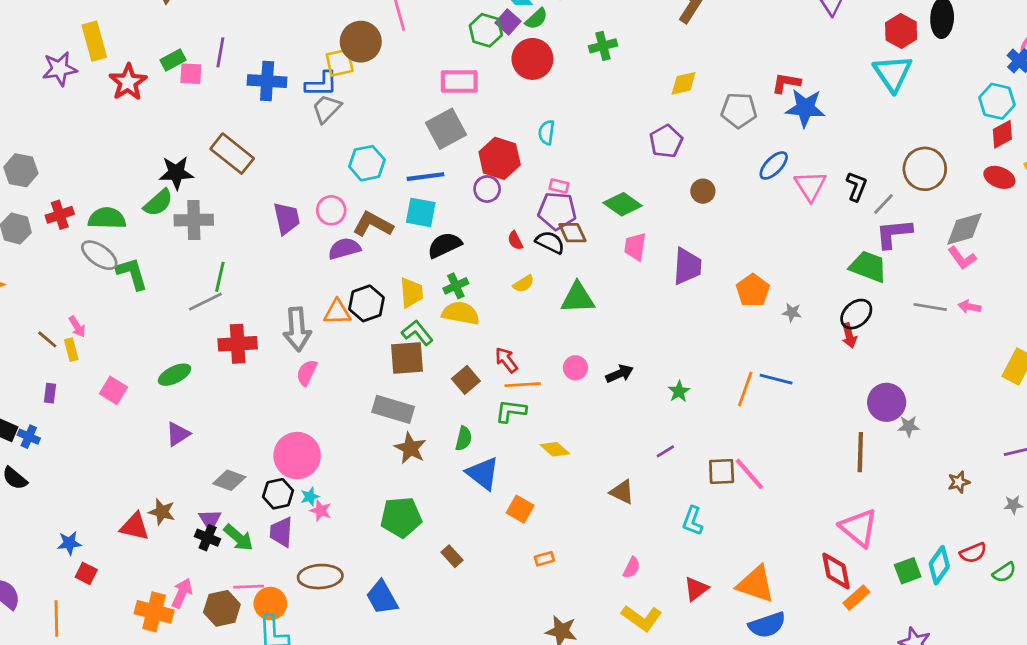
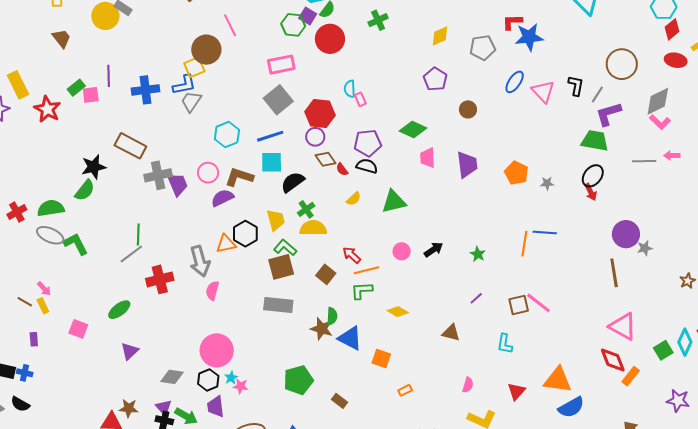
pink rectangle: (559, 186) -> (360, 99), moved, turned 64
gray cross: (194, 220) -> (158, 175), moved
brown diamond: (572, 233) -> (325, 159), moved
brown star: (410, 448) -> (322, 329), moved

